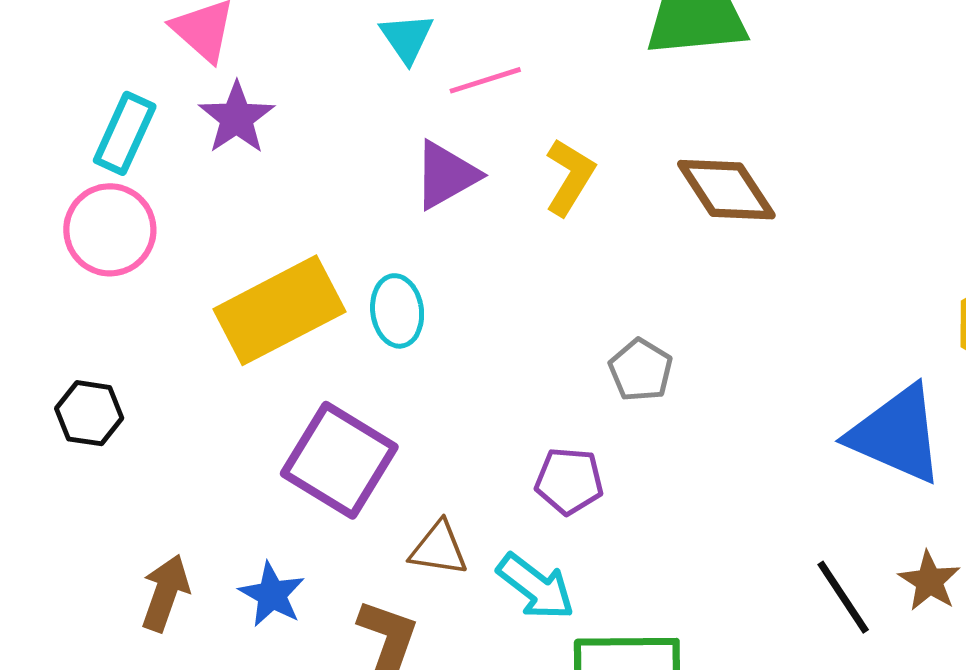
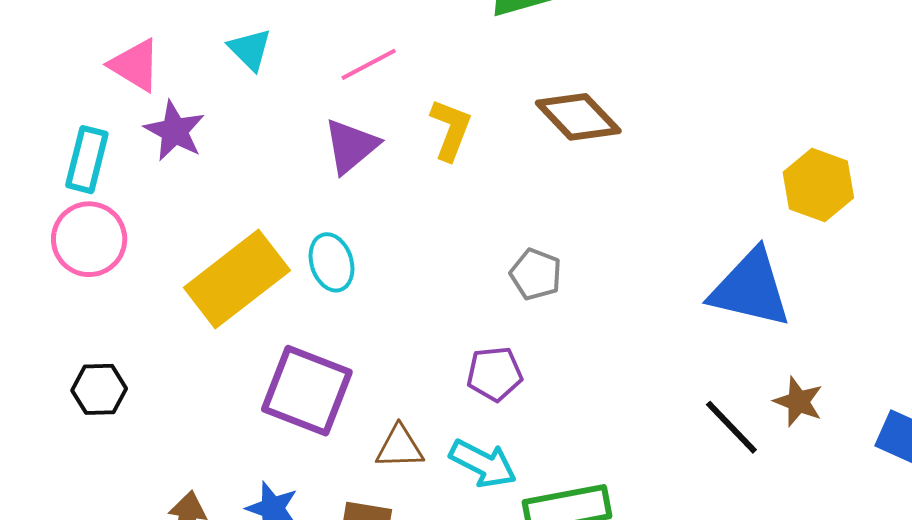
cyan triangle: (407, 38) -> (250, 49), moved

